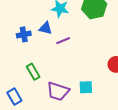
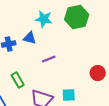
purple line: (63, 41) -> (49, 59), moved

